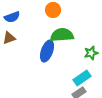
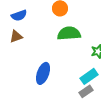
blue ellipse: (47, 51) -> (43, 73), moved

